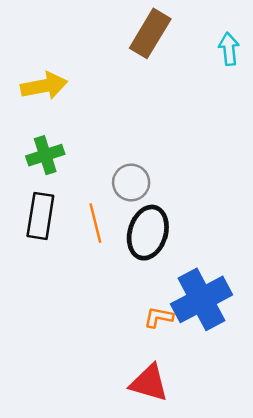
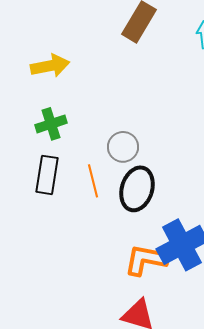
orange L-shape: (159, 317) -> (146, 260), size x1.8

